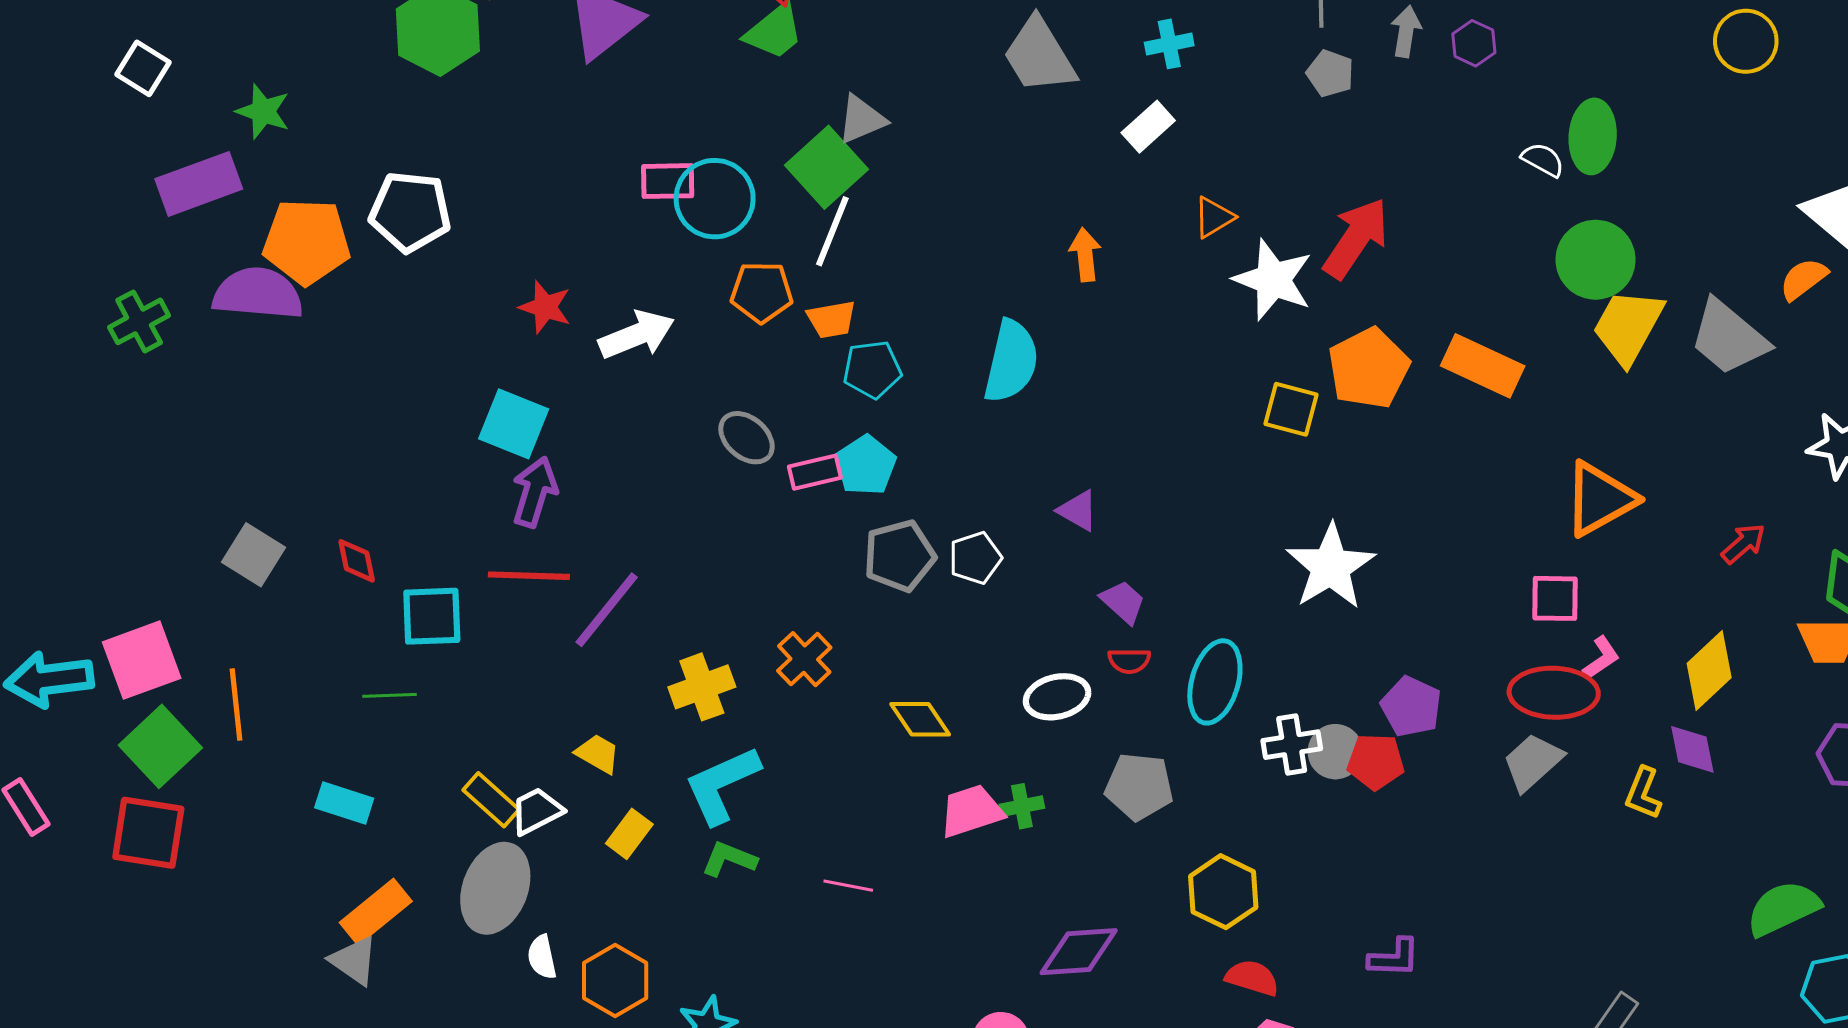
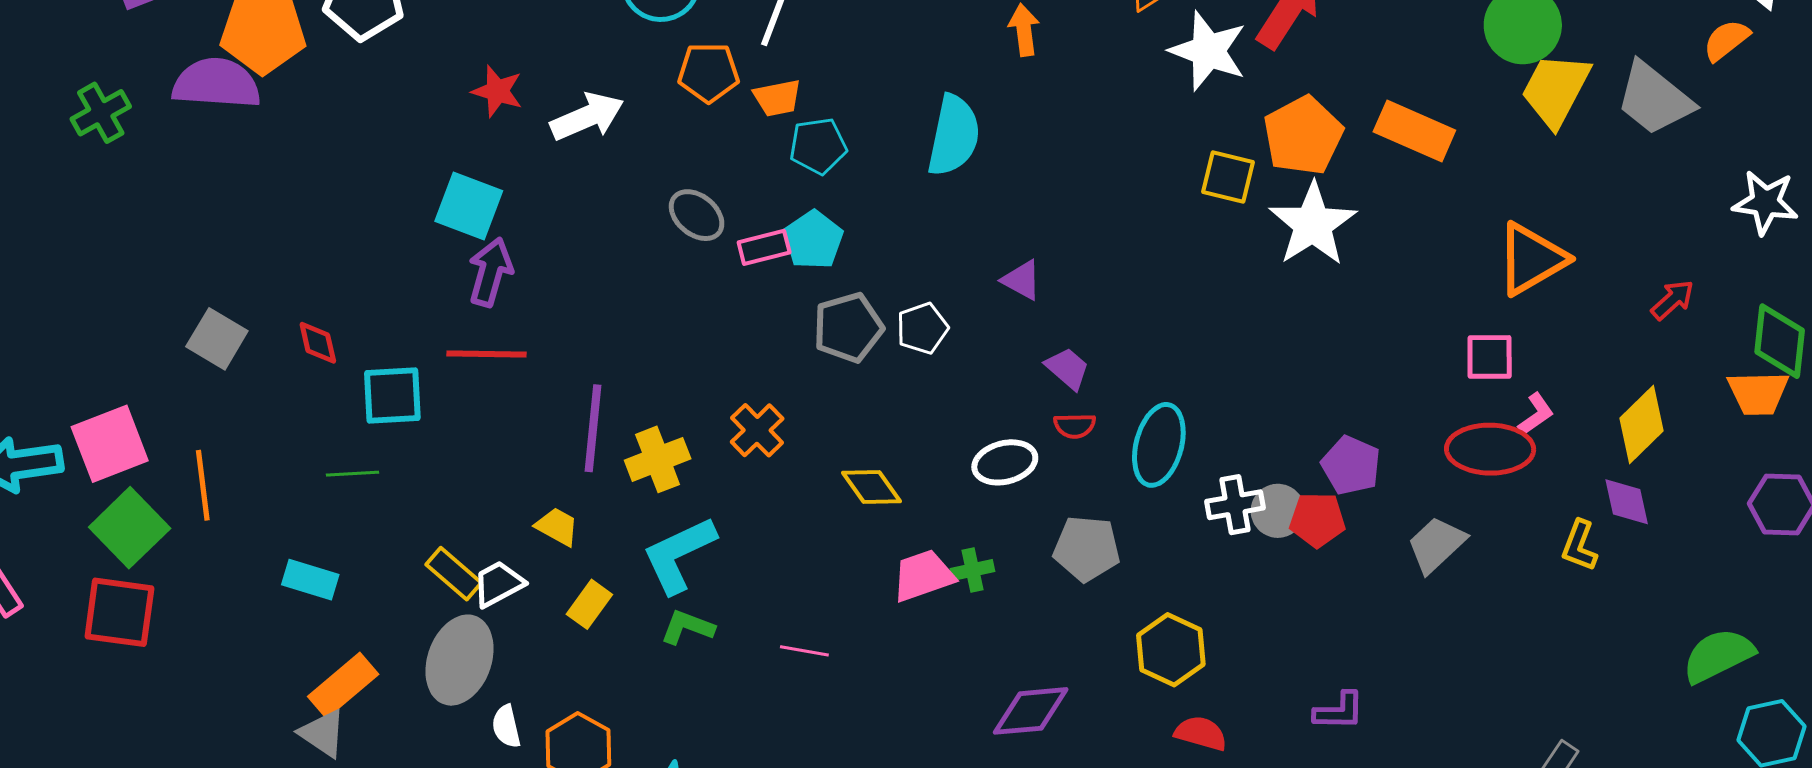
white star: (1331, 567) -> (1313, 224), moved
purple line: (607, 610) -> (593, 428), moved, turned -32
gray trapezoid: (1533, 762) -> (1436, 545), moved

